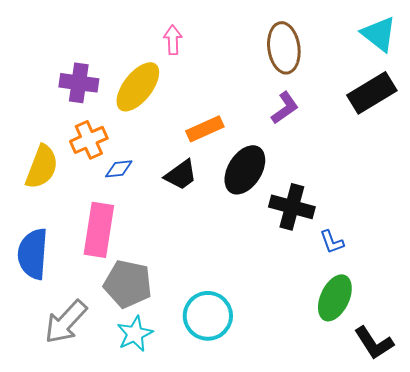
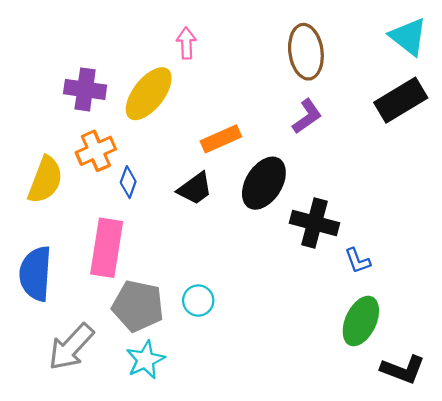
blue diamond: (119, 169) -> (128, 182), turned -64
cyan circle: (208, 316) -> (198, 301), moved, size x0.6
black L-shape: (374, 343) -> (403, 369), turned -36

